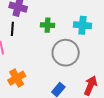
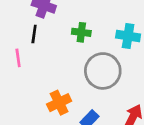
orange cross: (17, 78) -> (59, 103), moved

